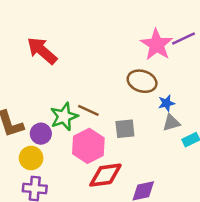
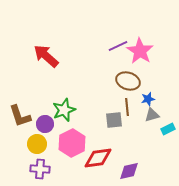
purple line: (183, 39) -> (118, 46), moved
brown line: (88, 110) -> (127, 107), moved, turned 60
pink hexagon: (88, 146) -> (72, 143), moved

